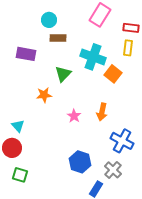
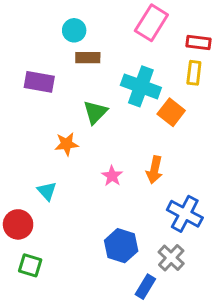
cyan triangle: (18, 126) -> (47, 191), moved

